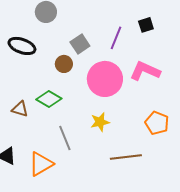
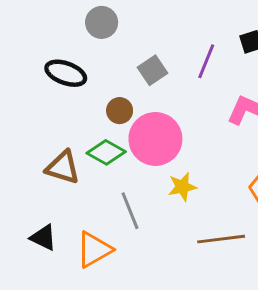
brown circle: (64, 64) -> (120, 111), moved
pink circle: (105, 79) -> (155, 139), moved
brown triangle: (20, 109) -> (63, 167), size x1.4

